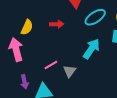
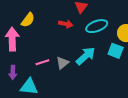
red arrow: (57, 24) -> (66, 24), moved
gray triangle: (70, 71) -> (63, 63), moved

